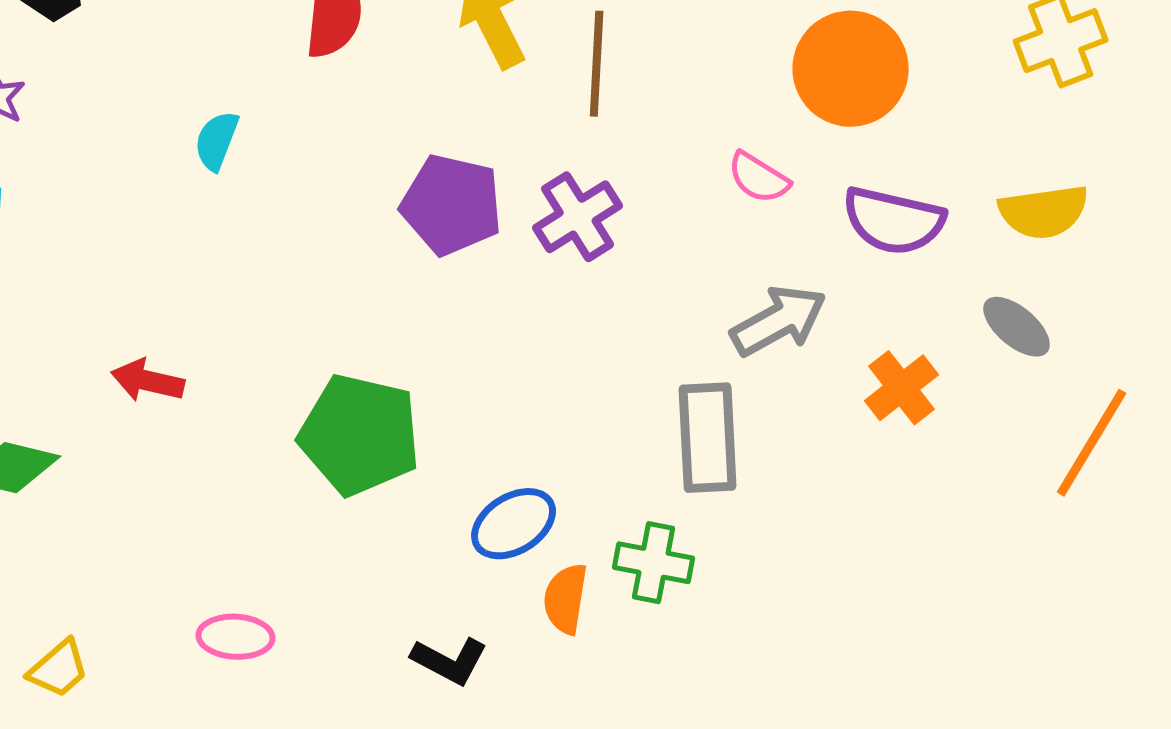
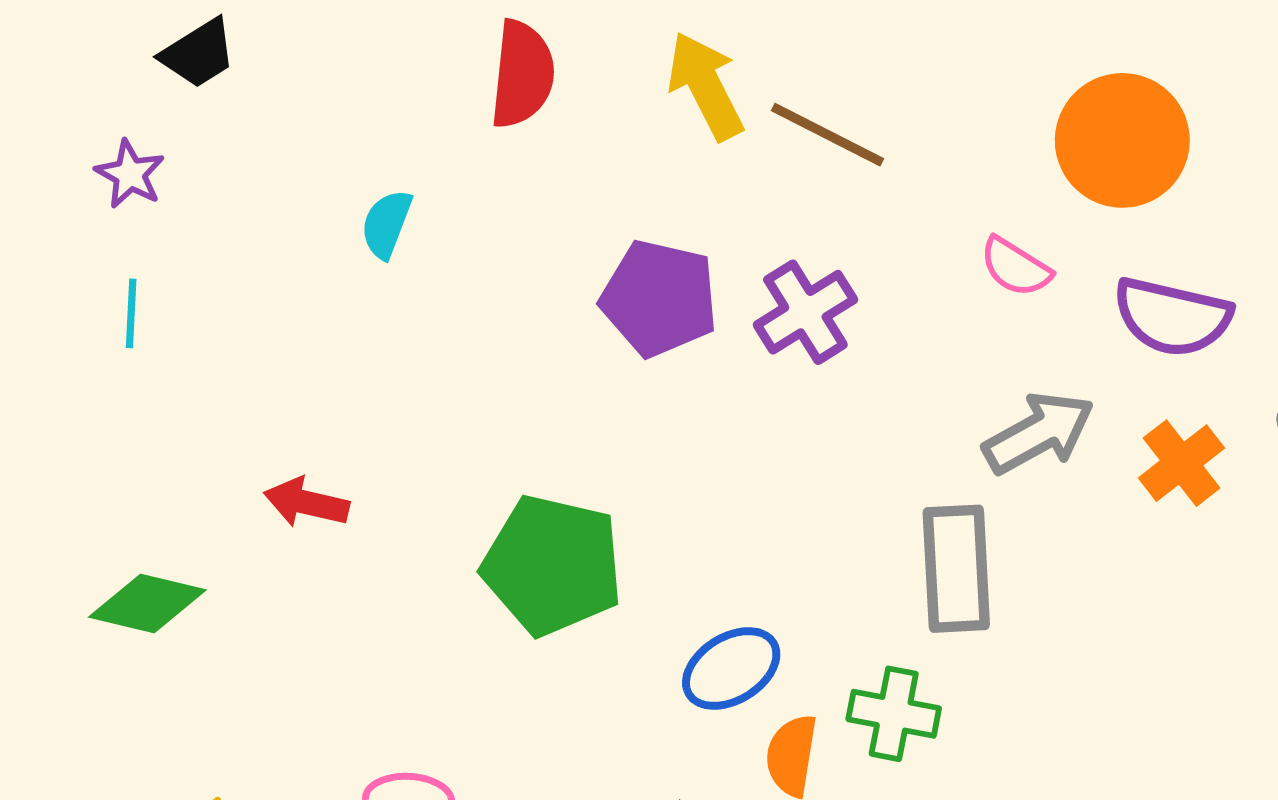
brown line: (597, 64) -> (828, 135), turned -66
orange cross: (902, 388) -> (1181, 463), moved

